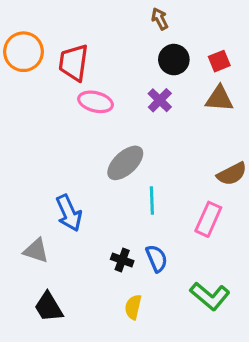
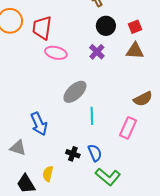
green L-shape: (210, 296) -> (108, 177), moved
yellow semicircle: (133, 307) -> (48, 174), moved

